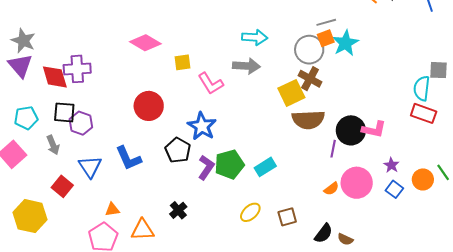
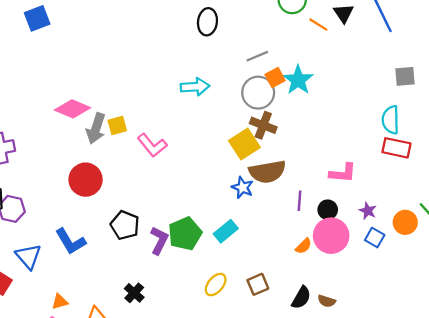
gray line: (326, 22) -> (257, 56), moved
gray arrow: (246, 66) -> (96, 128), moved, turned 112
gray square: (438, 70) -> (405, 76), moved
blue star: (202, 126) -> (242, 188), moved, size x0.7
black circle: (351, 130) -> (328, 210), moved, size x0.6

